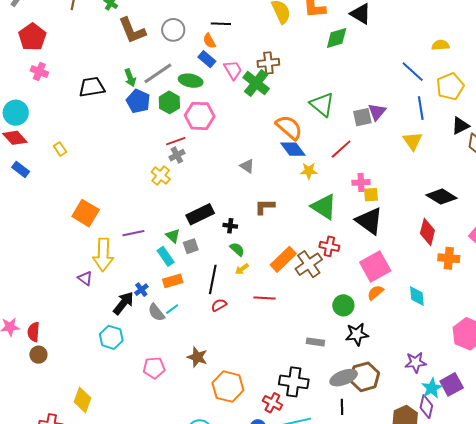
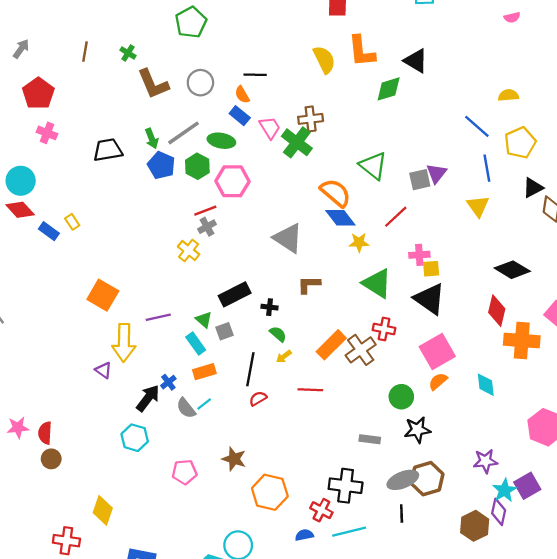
gray triangle: (247, 166) -> (288, 238), size x1.8
blue rectangle: (21, 169) -> (49, 231), moved
orange cross: (449, 258) -> (522, 340), size x1.4

